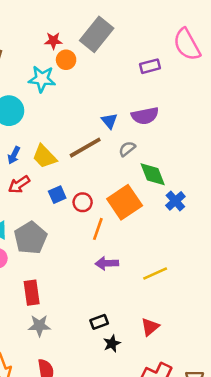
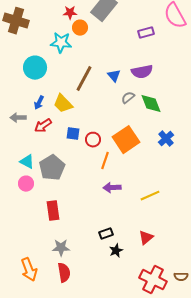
brown line: (85, 148) -> (84, 79), moved, turned -32
green diamond: (153, 174) -> (151, 104), moved
blue square: (57, 195) -> (73, 134), turned 32
gray star: (39, 326) -> (61, 248), moved

